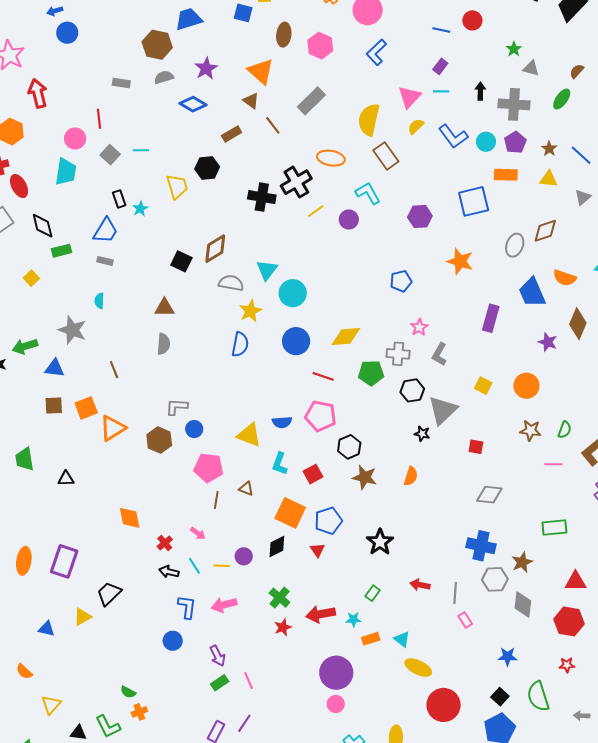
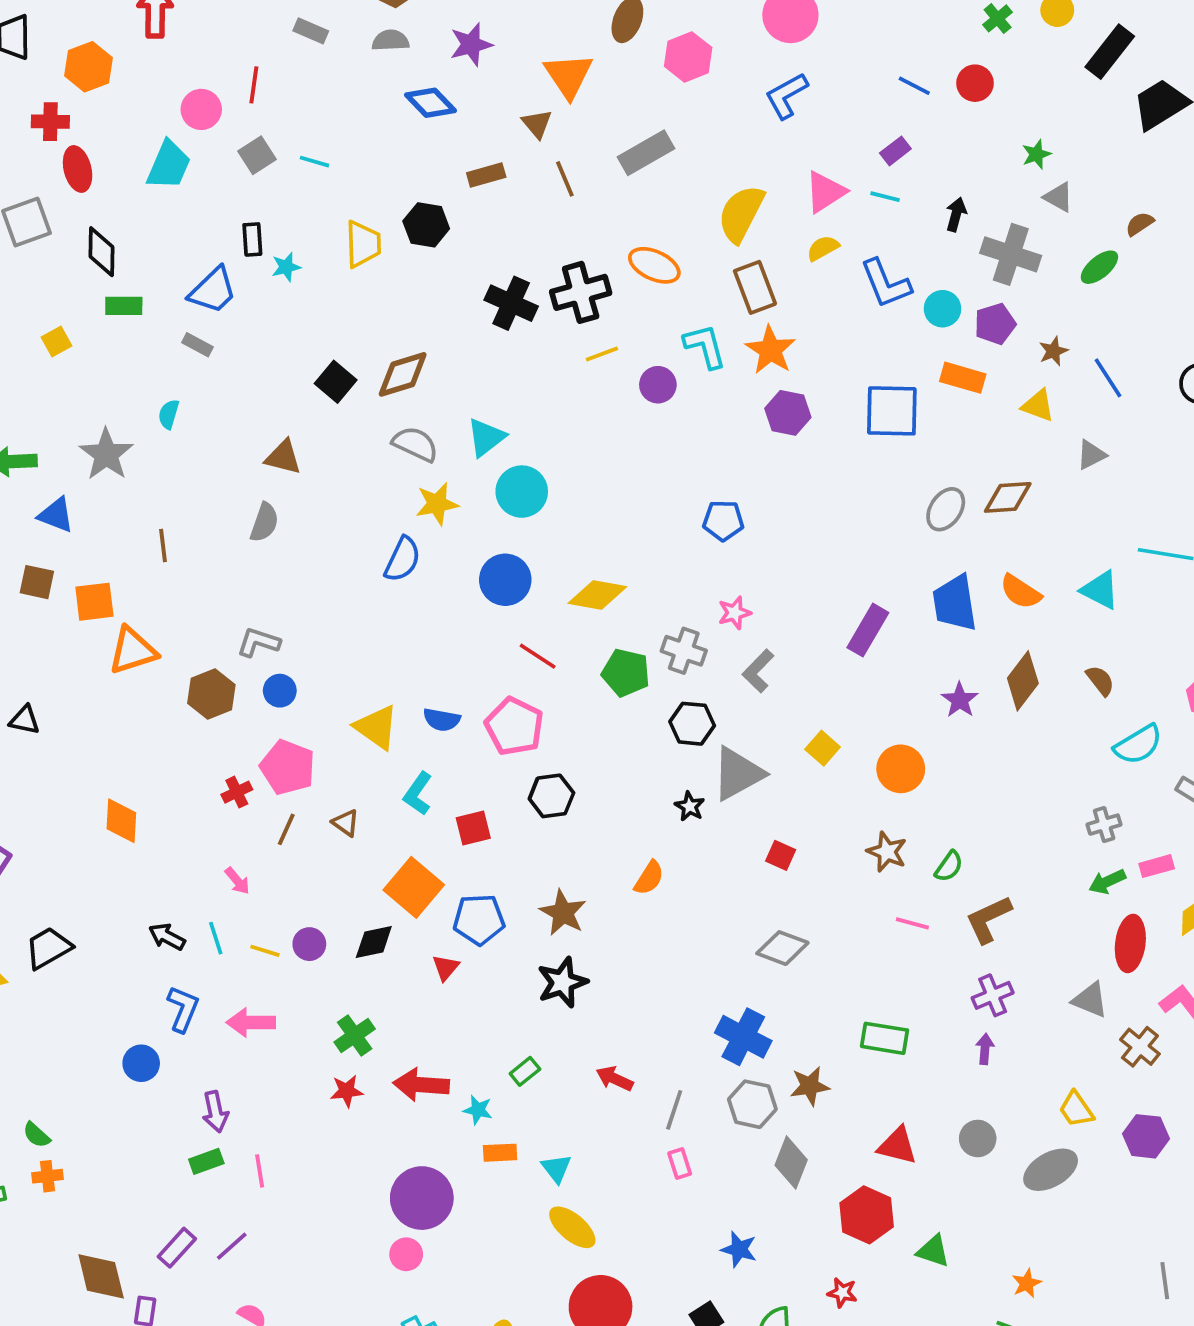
orange star: (460, 261) -> (770, 350), moved
brown star: (365, 477) -> (563, 913), moved
red cross: (165, 543) -> (237, 792), moved

